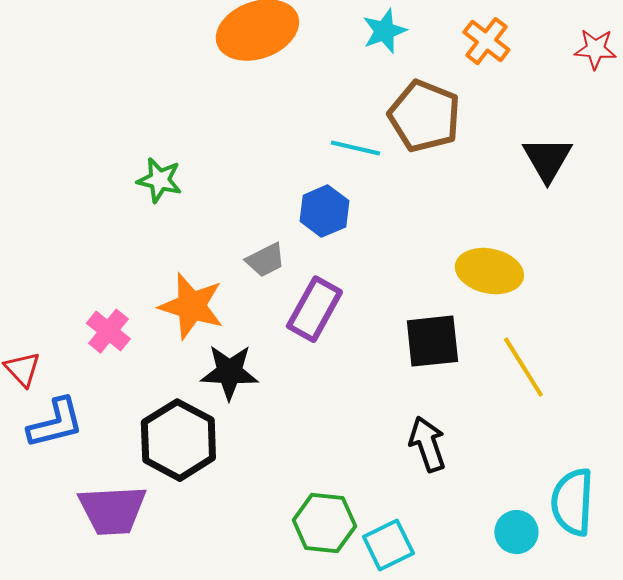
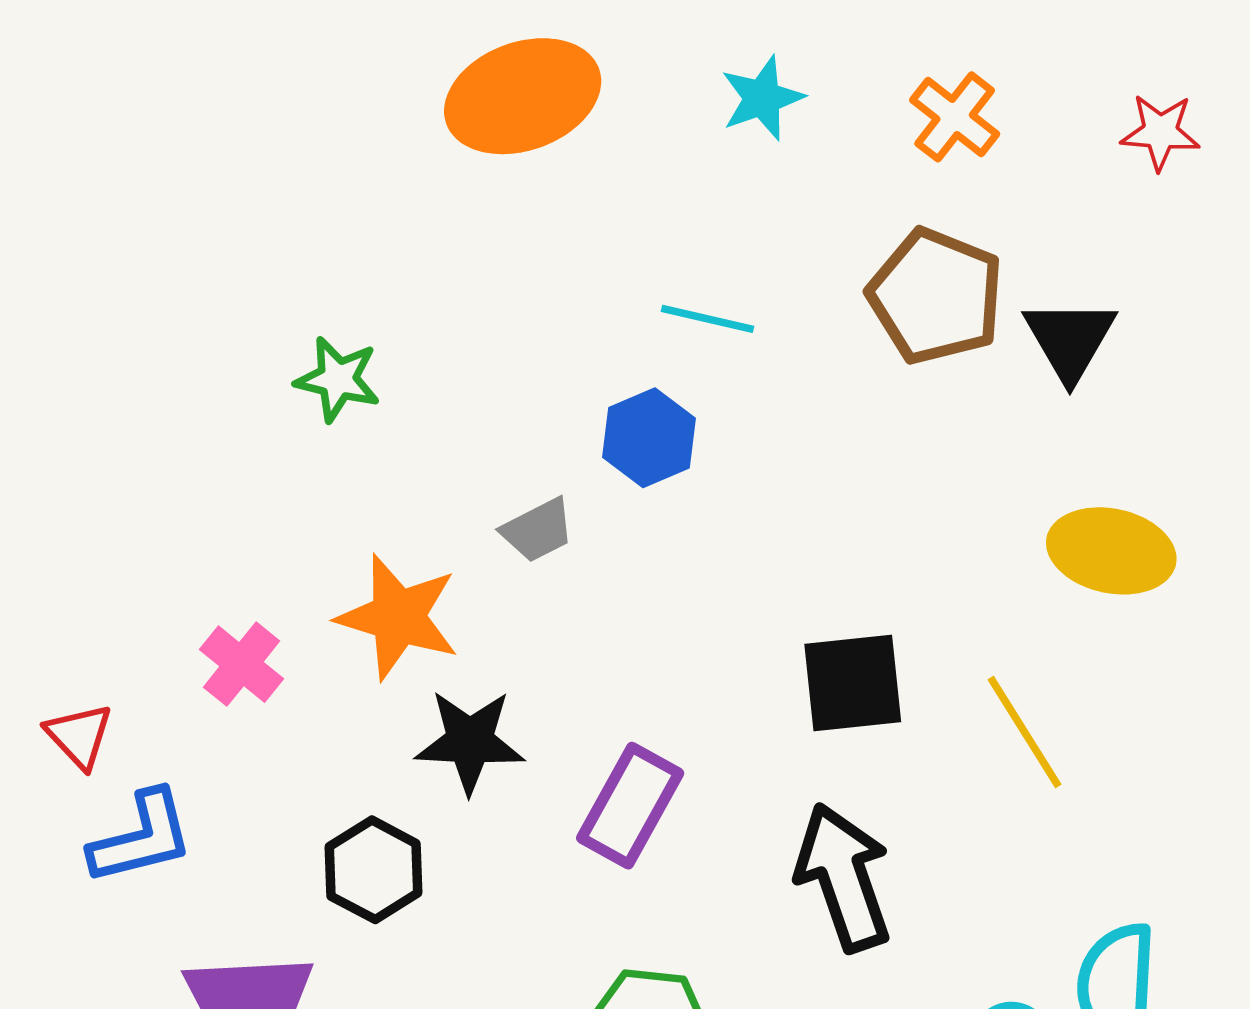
brown pentagon: (424, 116) -> (936, 296), moved
yellow ellipse: (489, 271) -> (1111, 551), moved
purple rectangle: (314, 309) -> (630, 806), moved
black hexagon: (178, 440) -> (374, 870), size x0.7
black arrow: (427, 444) -> (843, 877), size x1.4

